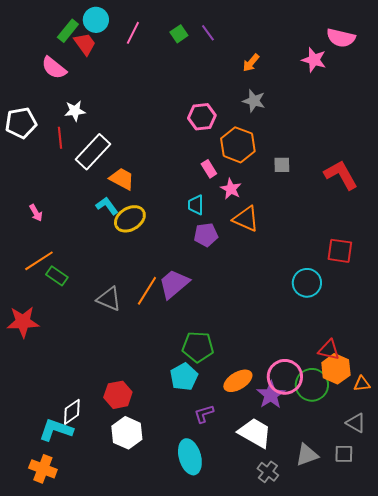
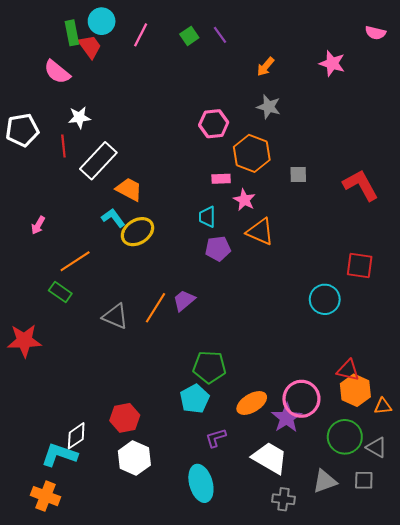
green rectangle: (68, 31) -> (72, 33), turned -50
pink semicircle: (341, 38) -> (375, 33), moved, size x0.7
pink rectangle: (209, 169) -> (221, 179), turned -60
pink arrow: (36, 213) -> (38, 225), turned 60
orange line: (39, 261) -> (75, 261), moved
purple trapezoid: (174, 284) -> (184, 300), size x0.7
green circle: (312, 385) -> (345, 437), moved
gray cross: (268, 472) -> (283, 499), turned -30

